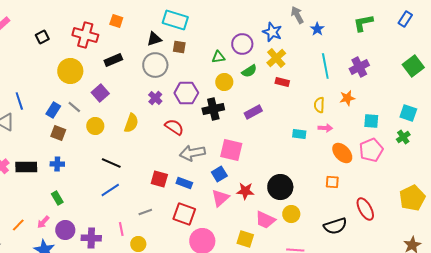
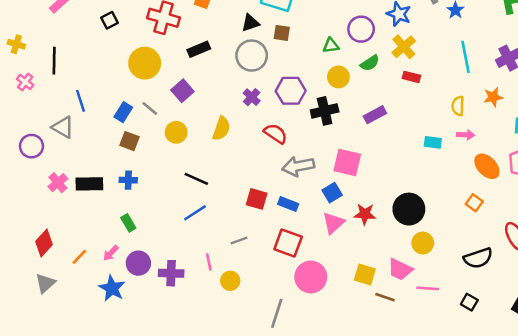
orange square: (332, 182) -> (474, 203), turned 32
pink trapezoid: (265, 220) -> (400, 269), moved

